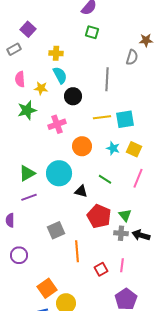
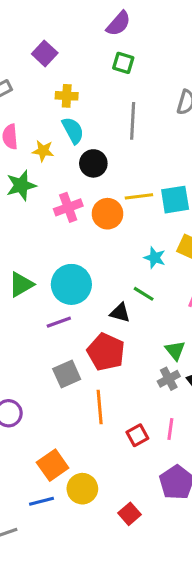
purple square: (28, 29) -> (45, 53), moved
gray line: (107, 79) -> (133, 121), moved
orange circle: (82, 146) -> (108, 214), moved
cyan star: (113, 148) -> (155, 258), moved
black triangle: (81, 191) -> (120, 313), moved
purple line: (29, 197) -> (59, 322), moved
red pentagon: (99, 216) -> (106, 352), moved
gray cross: (121, 233) -> (169, 379), turned -32

